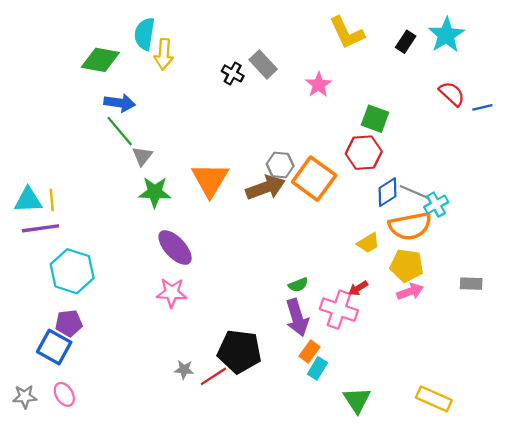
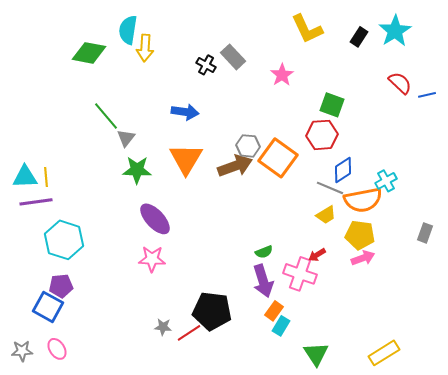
blue arrow: (120, 103) -> (185, 112), moved
gray line: (415, 192) -> (330, 188), moved
gray rectangle: (471, 284) -> (425, 233), moved, turned -72
yellow rectangle: (434, 399) -> (384, 353), turned -56

